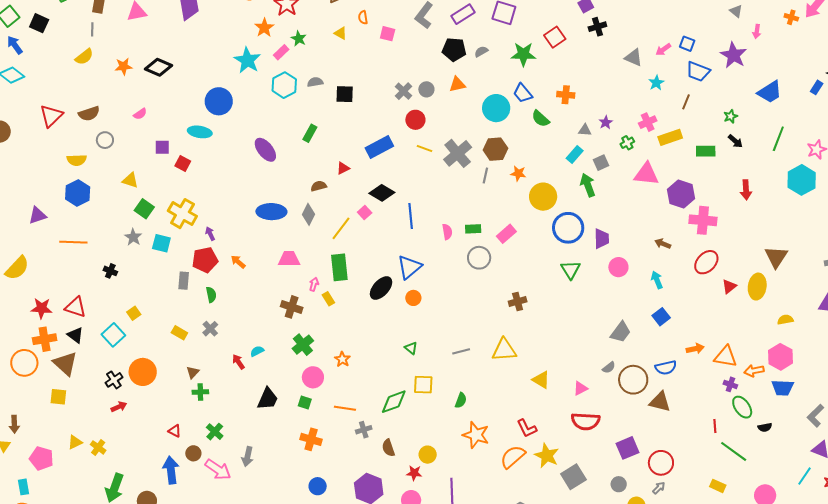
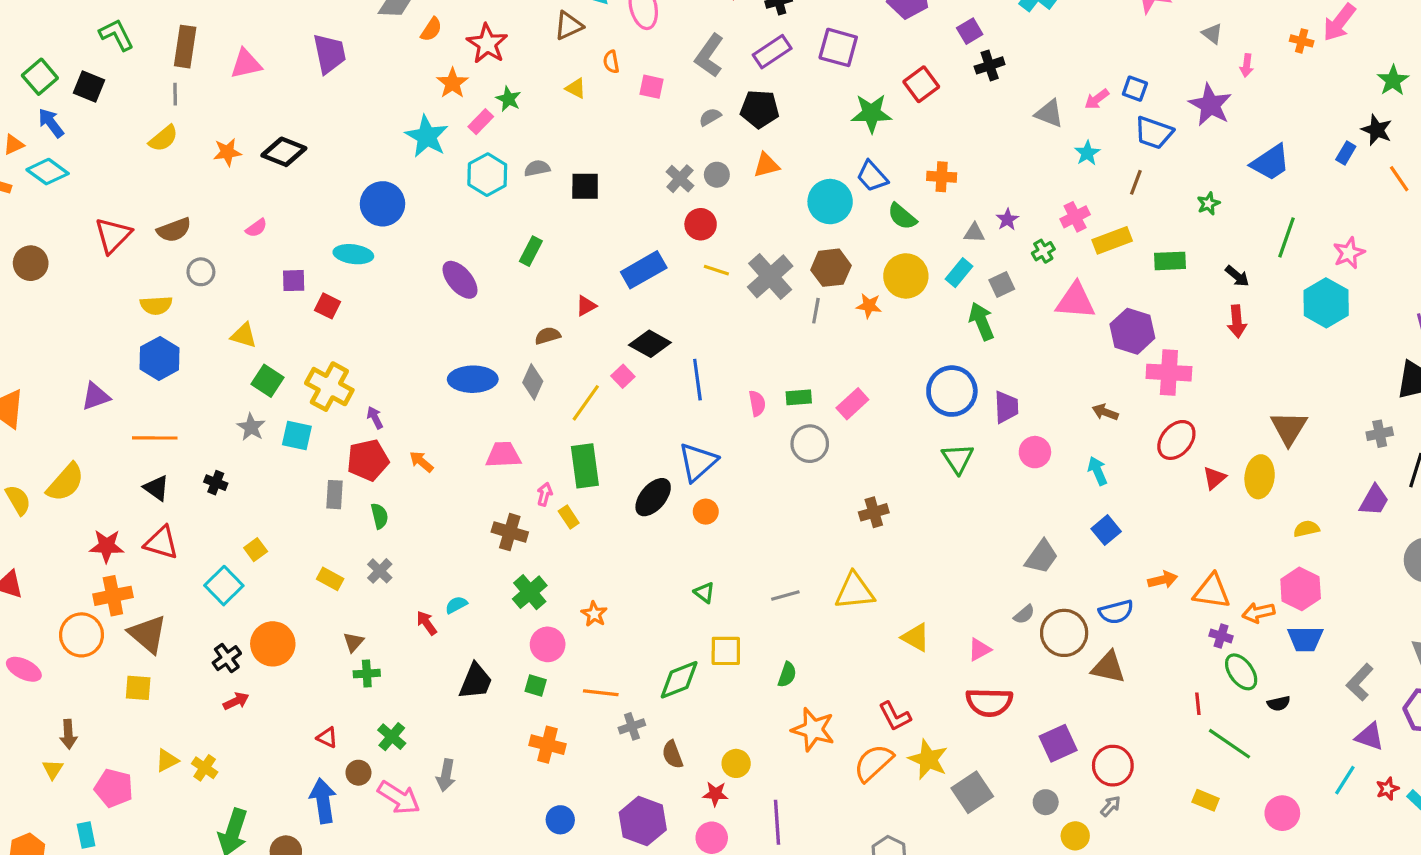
gray semicircle: (481, 52) -> (710, 117), moved
black arrow: (735, 141) -> (1237, 276), moved
yellow circle: (543, 197) -> (906, 276), moved
black triangle: (75, 335) -> (156, 488), moved

